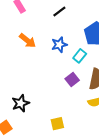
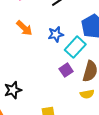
cyan rectangle: (80, 56) -> (75, 47), size x1.5

